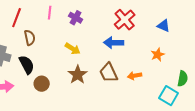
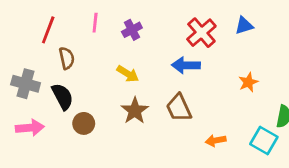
purple cross: (76, 18) -> (132, 30), turned 32
blue triangle: (164, 26) -> (244, 26), moved, turned -40
orange arrow: (135, 76) -> (216, 140), moved

